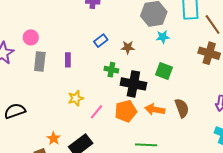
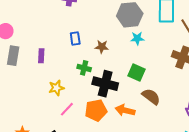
blue rectangle: (101, 41) -> (75, 38), turned -64
yellow star: (76, 98) -> (56, 88), moved
brown semicircle: (182, 108) -> (151, 97), moved, turned -36

